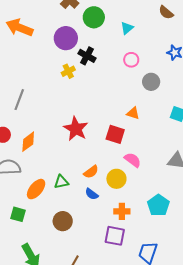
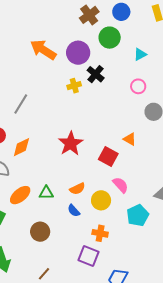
orange arrow: (19, 28) -> (43, 50), moved
cyan pentagon: (158, 205) -> (138, 215), moved

